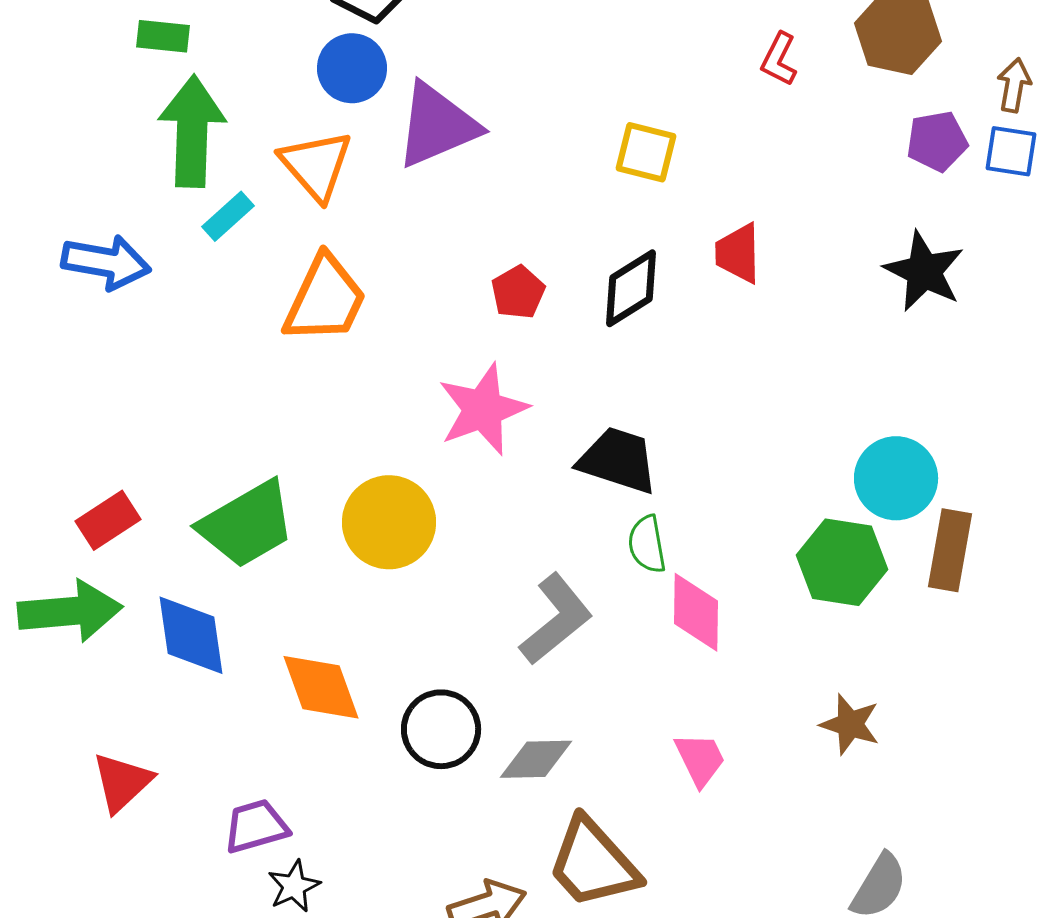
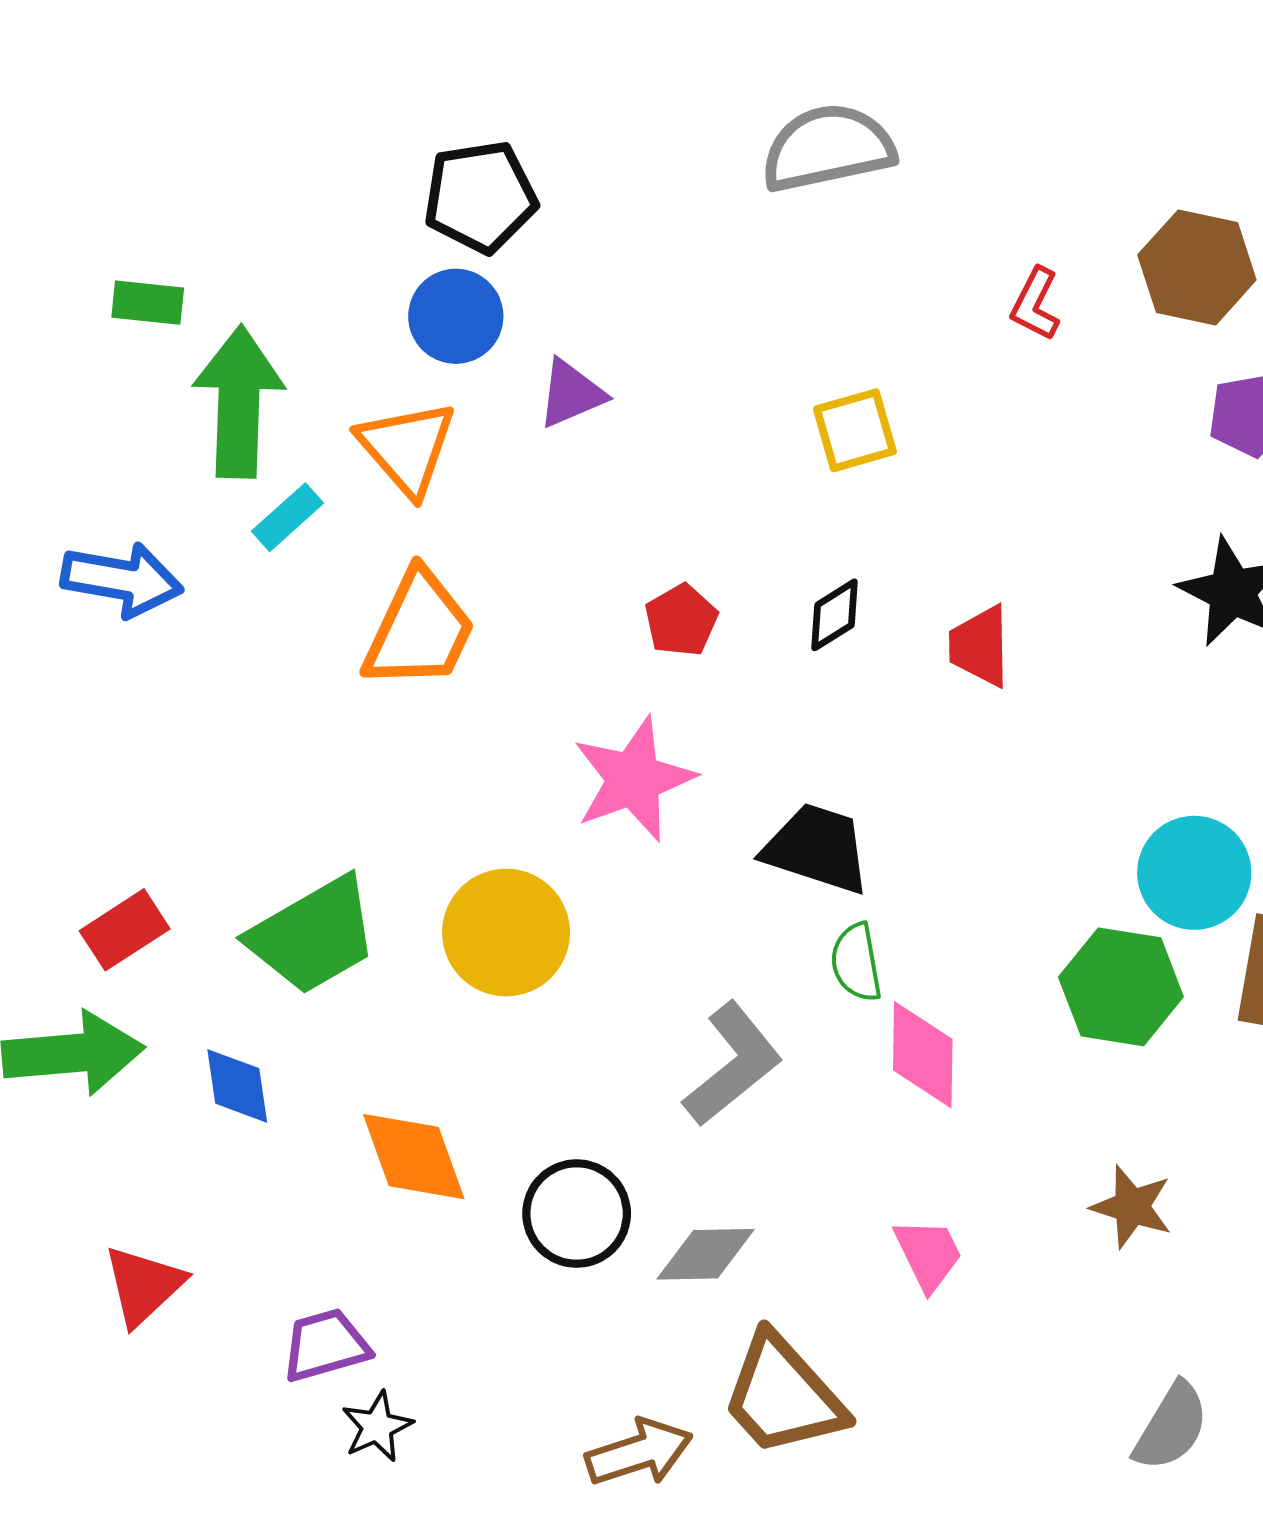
green rectangle: (163, 36) -> (148, 303), moved
purple triangle: (437, 125) -> (571, 394), size x0.6
yellow square: (646, 152) -> (855, 430), turned -30
red trapezoid: (738, 253) -> (980, 646), moved
black diamond: (631, 288) -> (835, 615), size x0.7
blue diamond: (191, 635) -> (237, 1086), size x0.7

